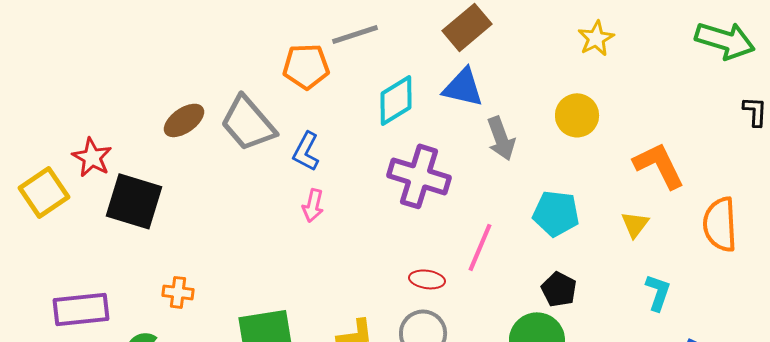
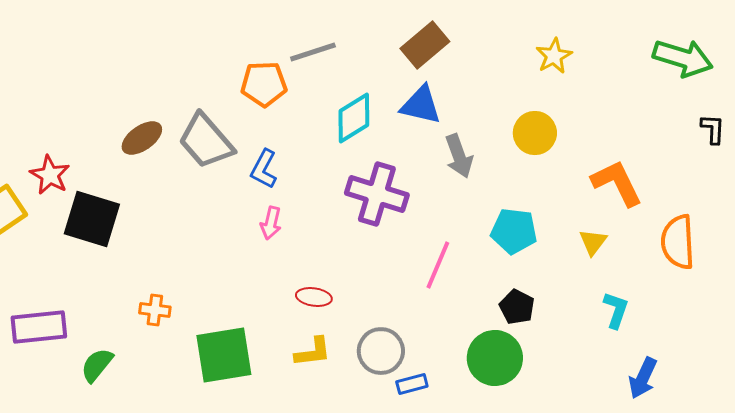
red ellipse: (427, 279) -> (314, 297), moved
orange cross: (178, 292) -> (155, 310), moved

